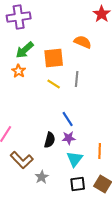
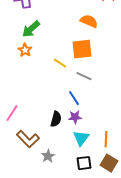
orange square: (54, 58) -> (82, 49), moved
gray line: (77, 79) -> (84, 76), moved, turned -70
orange line: (100, 151) -> (106, 139), moved

